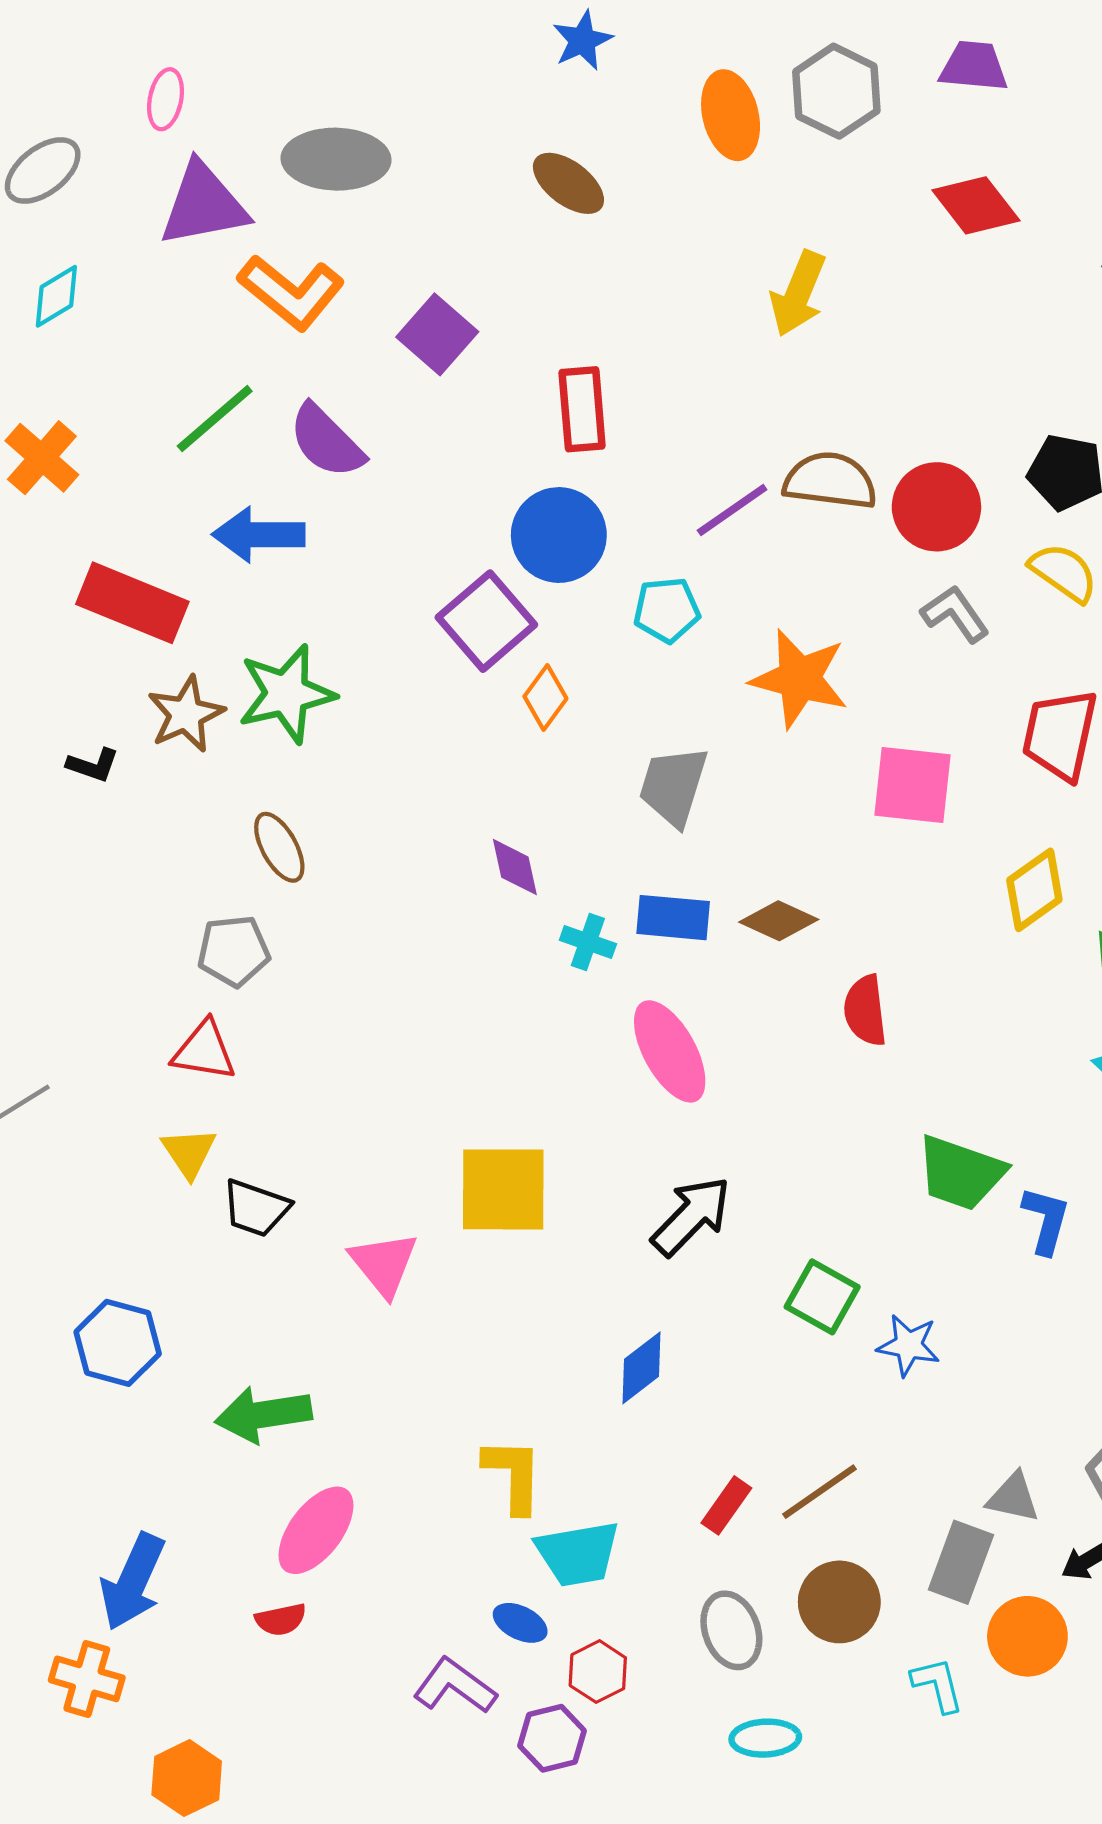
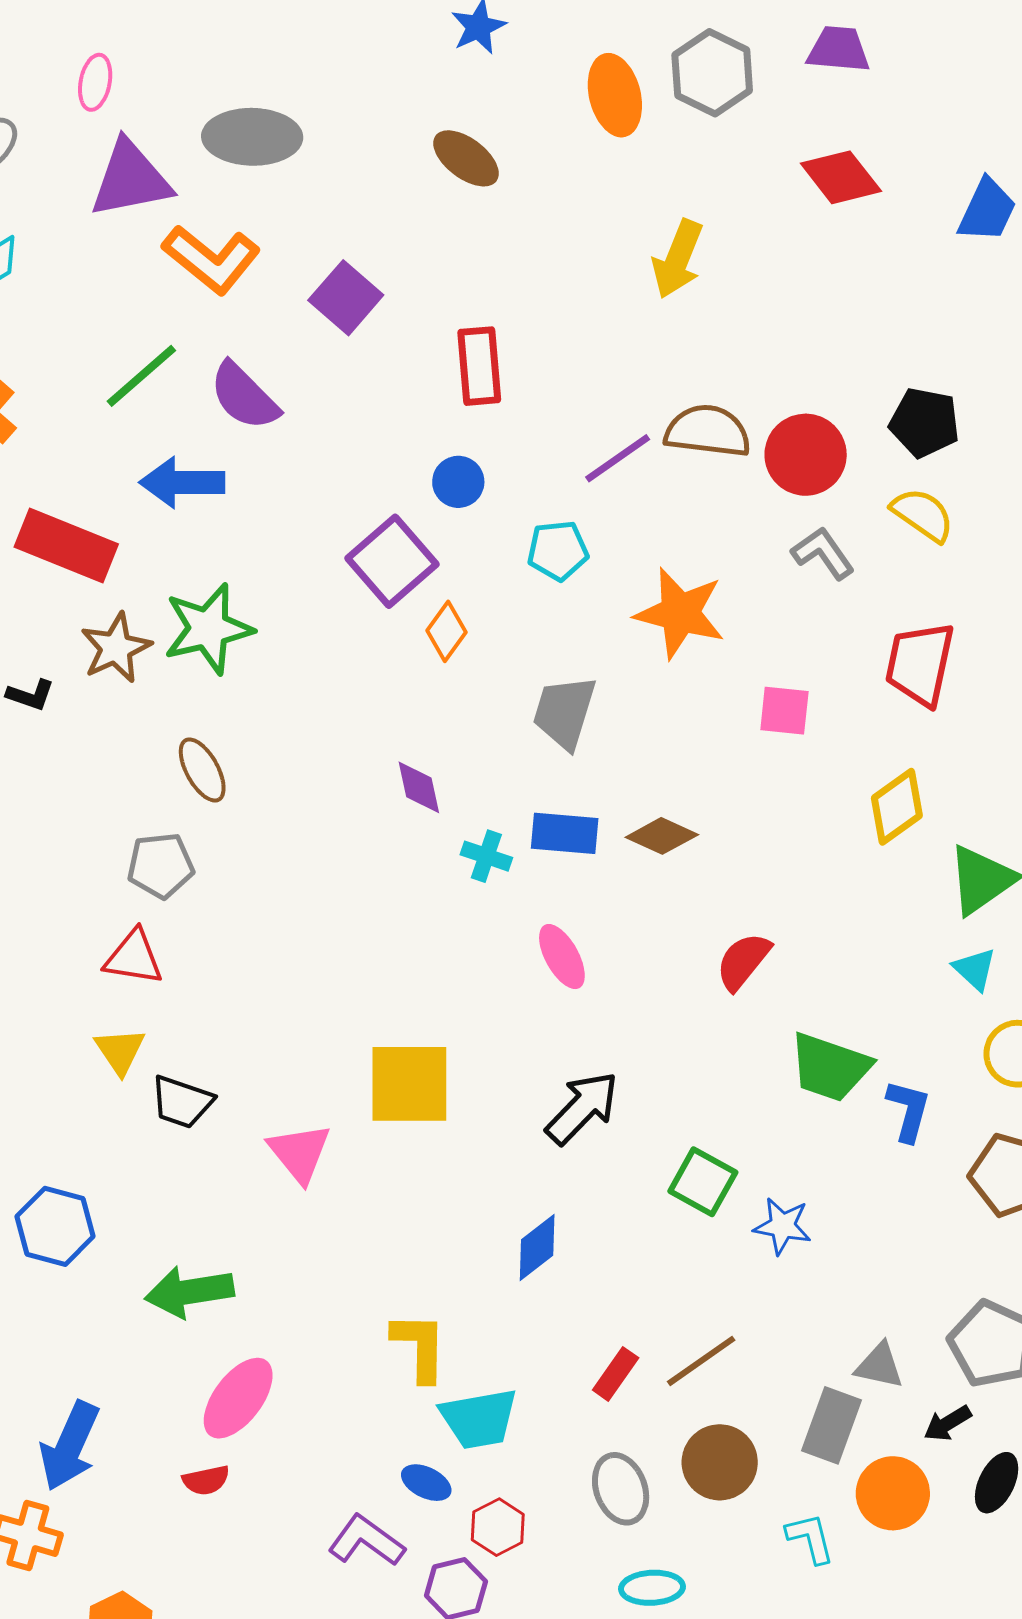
blue circle: (559, 535) -> (458, 482), size x0.6
pink square: (913, 785) -> (784, 711), size x0.7
red semicircle: (865, 1011) -> (743, 961), moved, turned 46
pink ellipse: (670, 1051) -> (562, 957), size x0.7

